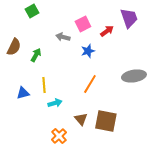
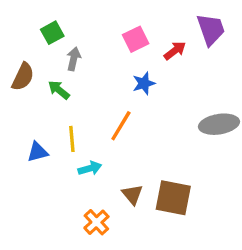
green square: (32, 11) -> (52, 33), moved
gray arrow: (63, 37) -> (74, 59), moved, turned 88
green arrow: (36, 55) -> (59, 90), turned -80
orange line: (90, 84) -> (121, 126), moved

